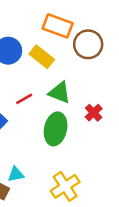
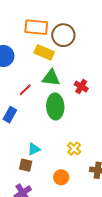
yellow rectangle: (42, 57) -> (44, 52), moved
yellow cross: (65, 186) -> (74, 149), size x0.6

